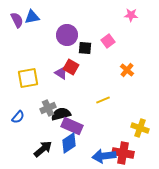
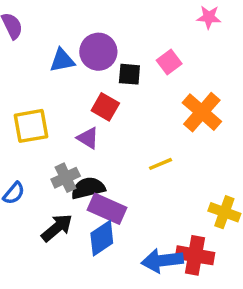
blue triangle: (32, 17) -> (62, 60), moved
orange cross: (127, 70) -> (202, 112), size x1.6
purple triangle: (61, 73) -> (88, 138), moved
black arrow: (43, 149) -> (57, 228), moved

